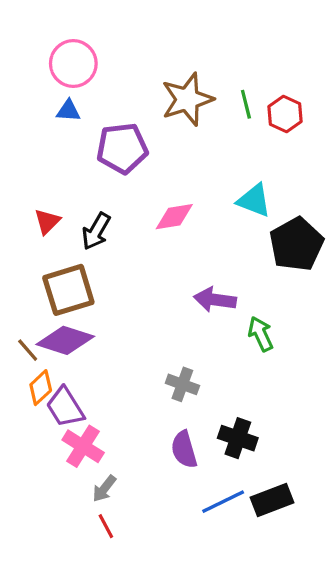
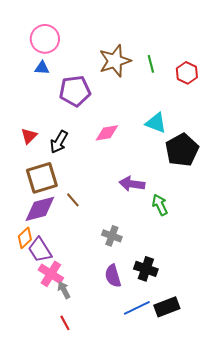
red hexagon: (285, 114) -> (187, 73), moved
purple diamond: (65, 340) -> (40, 209), turned -32
brown line: (28, 350) -> (73, 200), moved
gray arrow: (104, 489) -> (64, 290), moved, turned 114

